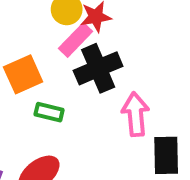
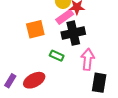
green rectangle: (49, 112) -> (57, 56), moved

